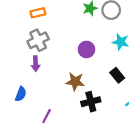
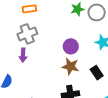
brown star: (75, 82) -> (70, 66), moved

